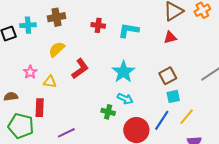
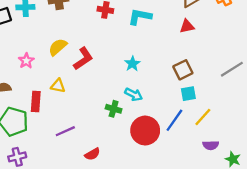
yellow semicircle: (57, 49) -> (58, 47), moved
cyan star: (123, 72) -> (132, 64), size x0.6
yellow triangle: (50, 82) -> (58, 86), moved

